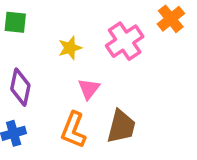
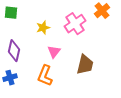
brown trapezoid: (121, 126) -> (85, 65), moved

